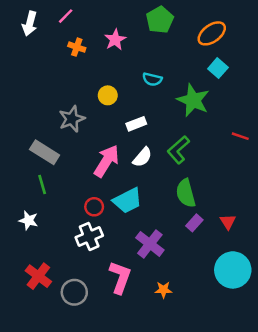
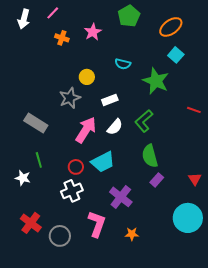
gray star: (72, 119) -> (70, 98), moved
green line: (42, 185) -> (39, 160), moved
red triangle: (228, 222) -> (195, 179), moved

